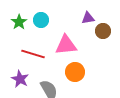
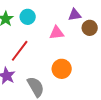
pink triangle: (66, 45) -> (57, 33), moved, size x0.7
red line: (33, 54) -> (20, 51), turned -70

